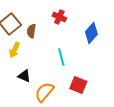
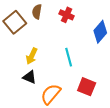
brown semicircle: (31, 31) -> (37, 12), moved
yellow arrow: (14, 50) -> (32, 56), moved

